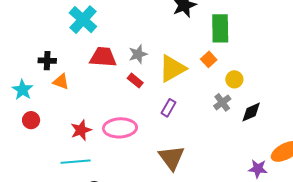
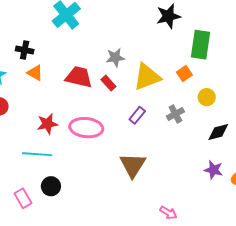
red trapezoid: (103, 57) -> (79, 77), moved
gray cross: (222, 102) -> (175, 114), moved
purple star: (258, 169) -> (214, 170), moved

